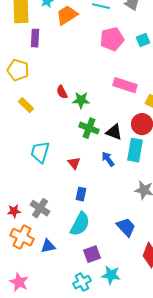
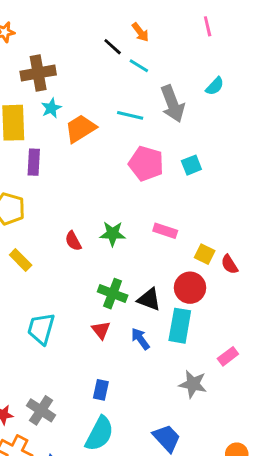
pink pentagon: (112, 39) -> (146, 164), turned 30
pink rectangle: (125, 85) -> (165, 231), size x0.7
green star: (81, 100) -> (113, 234), moved
red triangle: (74, 163) -> (101, 330), moved

